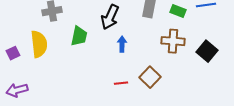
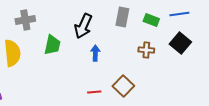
brown cross: (173, 41) -> (146, 50), size x0.7
black square: (207, 51) -> (180, 43), moved

